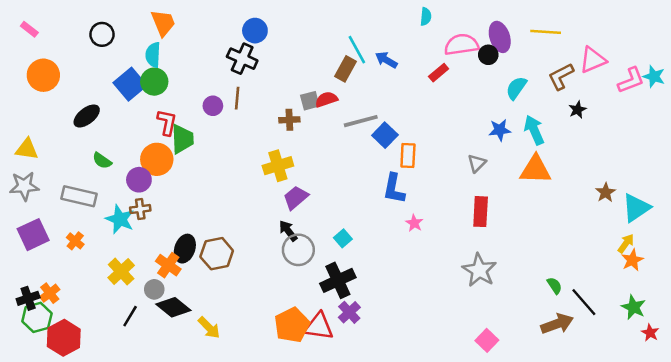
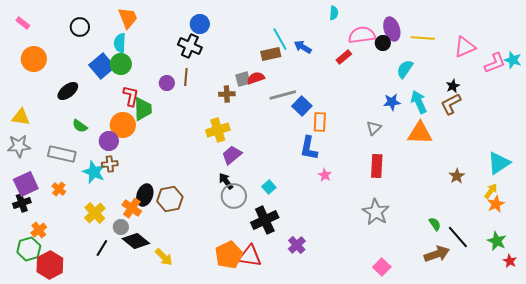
yellow line: (546, 32) -> (423, 38), moved
brown rectangle: (345, 69) -> (271, 54), turned 48
brown L-shape: (561, 76) -> (451, 104), moved
brown star: (606, 192) -> (457, 176), moved
black cross: (28, 298) -> (22, 203), moved
purple cross: (349, 312) -> (297, 245), moved

